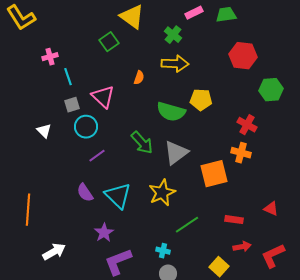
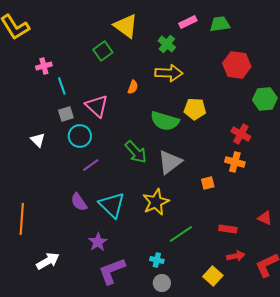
orange square: (214, 174) -> (208, 183), size x0.5

